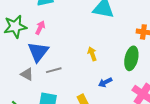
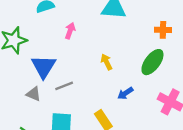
pink arrow: (40, 28) -> (70, 31), moved
green ellipse: (131, 58) -> (152, 62), turned 30

